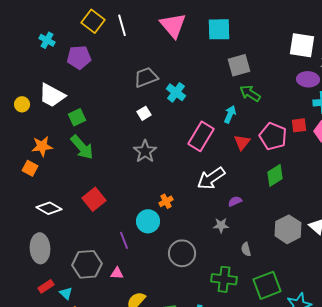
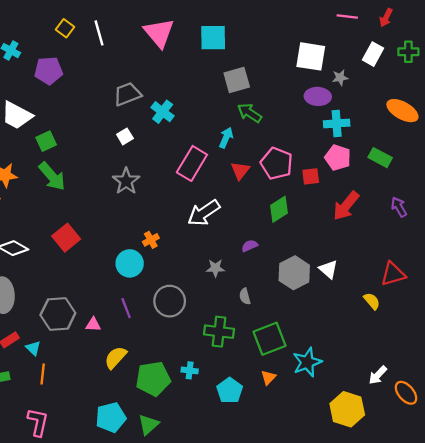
yellow square: (93, 21) -> (65, 28), size x0.7
red square: (299, 125) -> (311, 176), moved
purple semicircle: (235, 201) -> (250, 246), moved
purple line: (124, 240) -> (126, 308), moved

